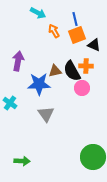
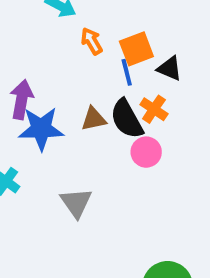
blue line: (75, 19) -> (127, 72), moved
orange cross: (86, 66) -> (154, 109), turned 32
blue star: (39, 84) -> (41, 129), moved

